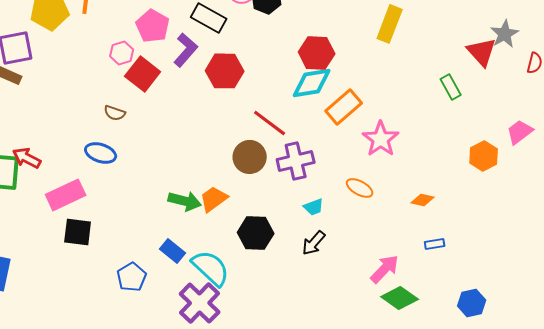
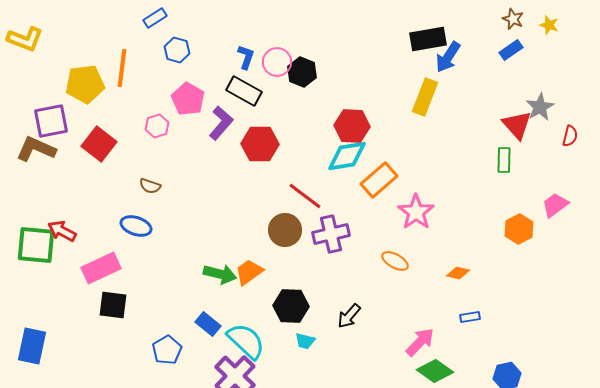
red square: (143, 74) -> (99, 144), moved
green rectangle: (451, 87) -> (504, 160), moved, turned 30
cyan trapezoid: (314, 207) -> (305, 341), moved, turned 35

